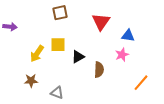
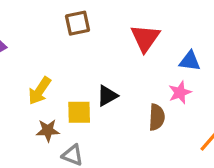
yellow square: (58, 45) -> (79, 112), moved
brown semicircle: (99, 70) -> (157, 117), moved
brown star: (31, 81) -> (48, 130), moved

